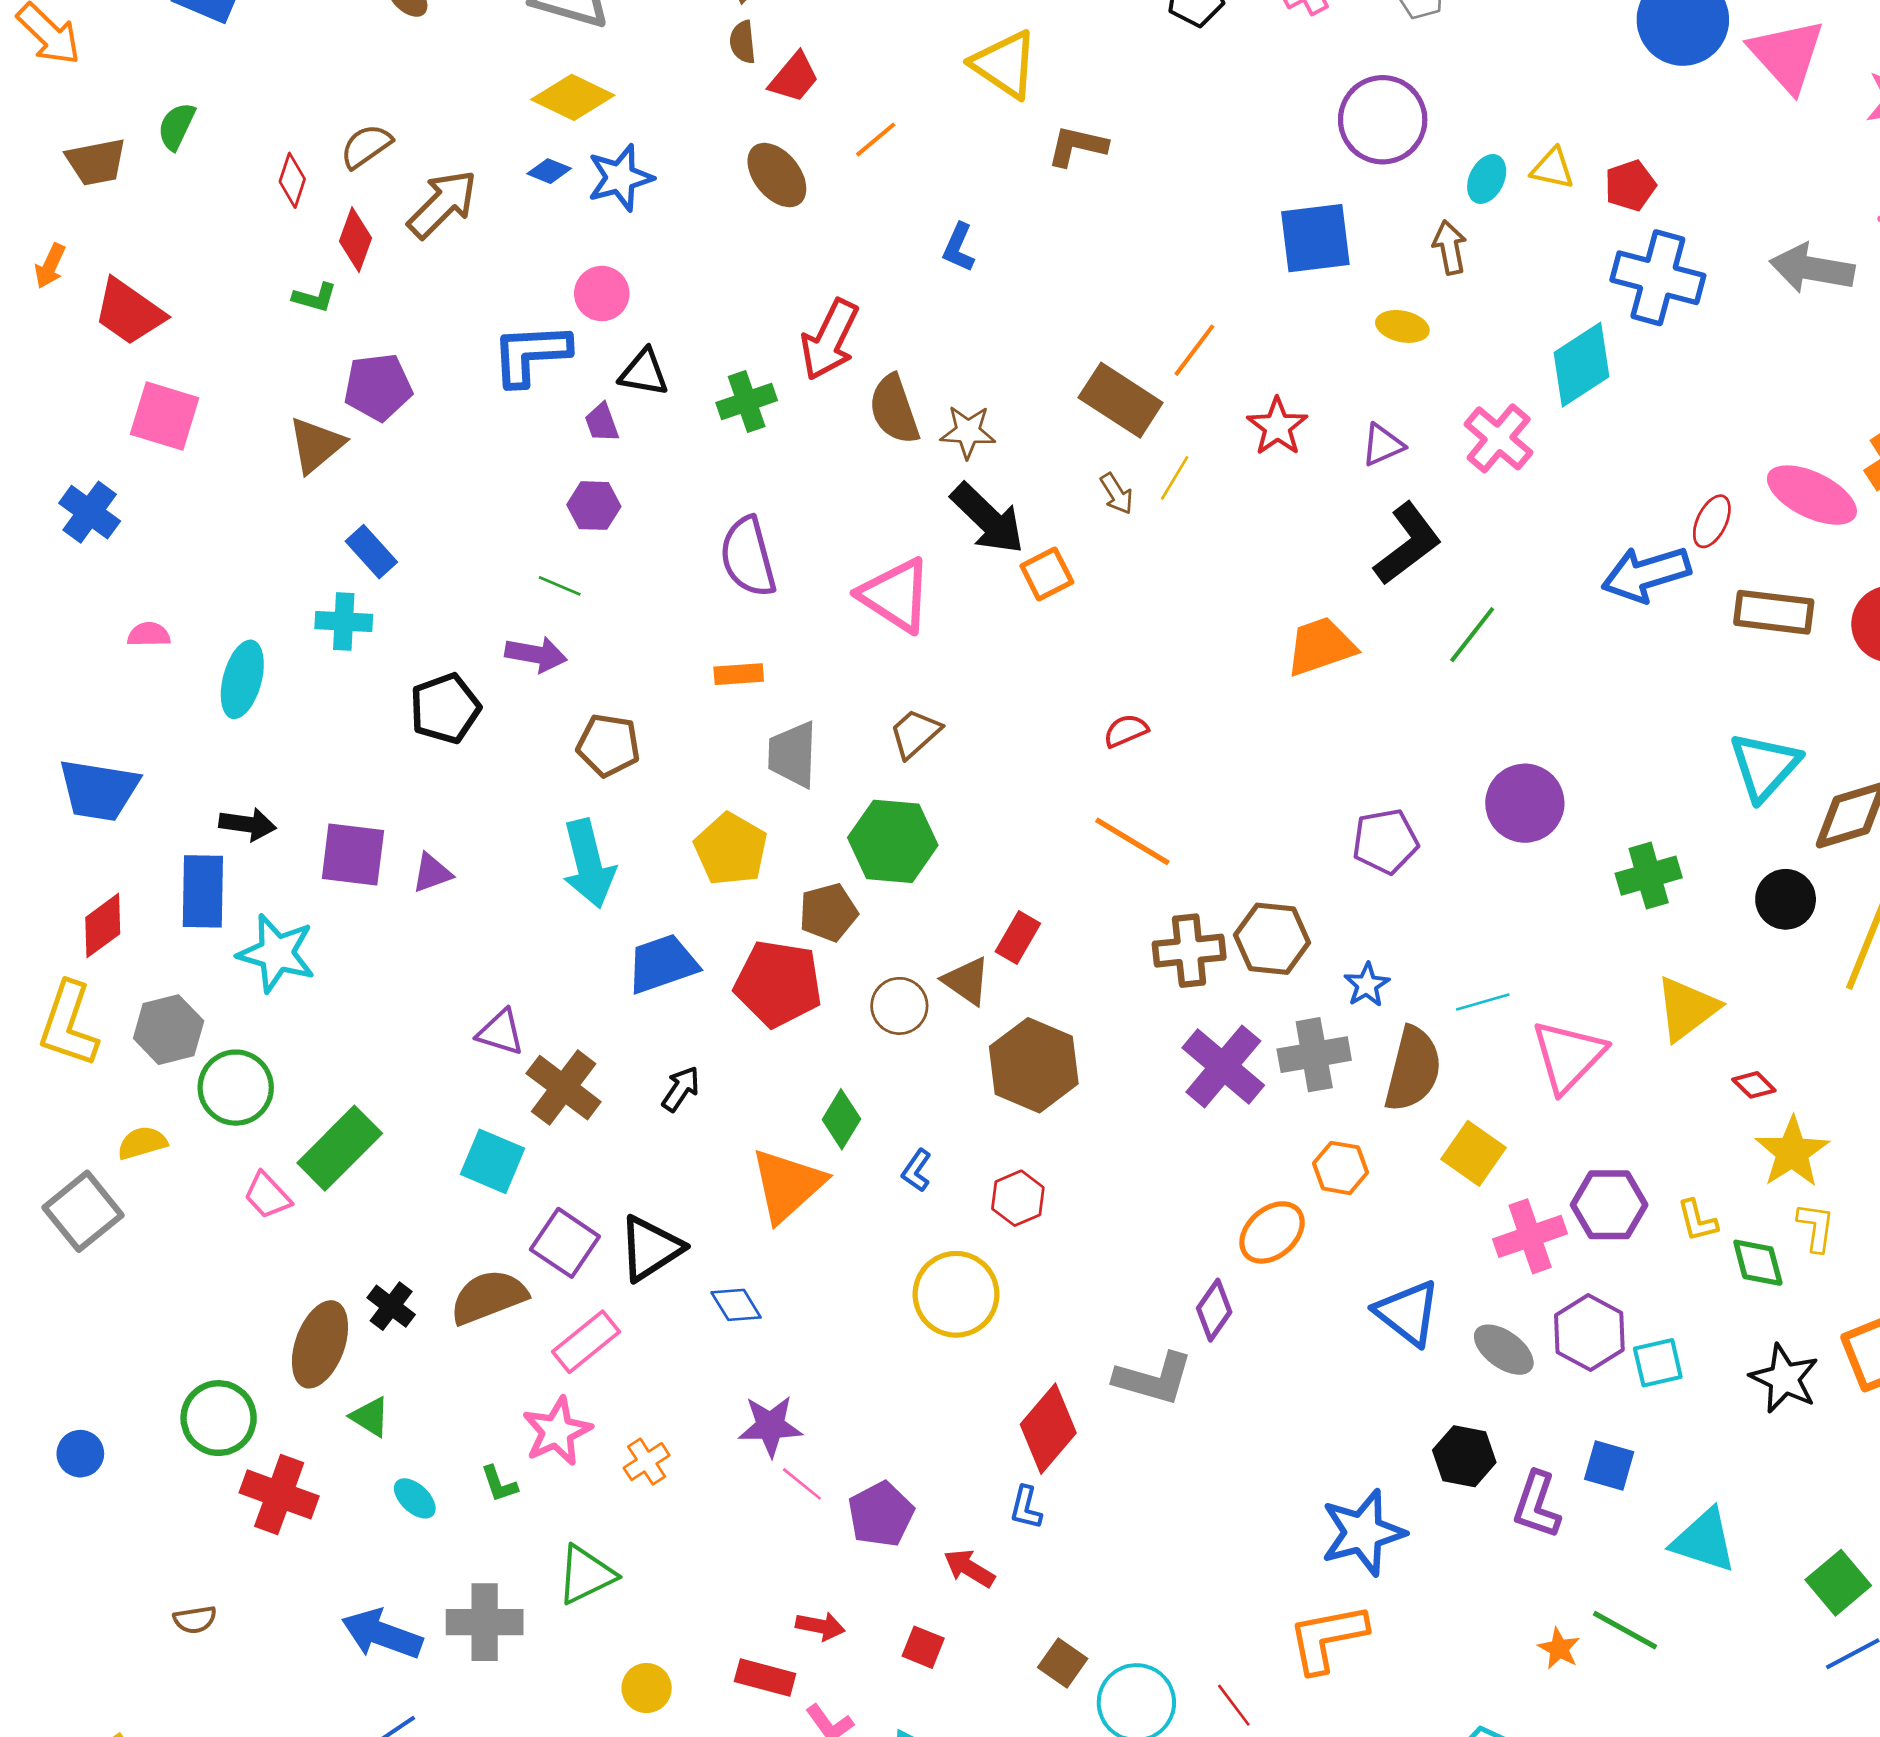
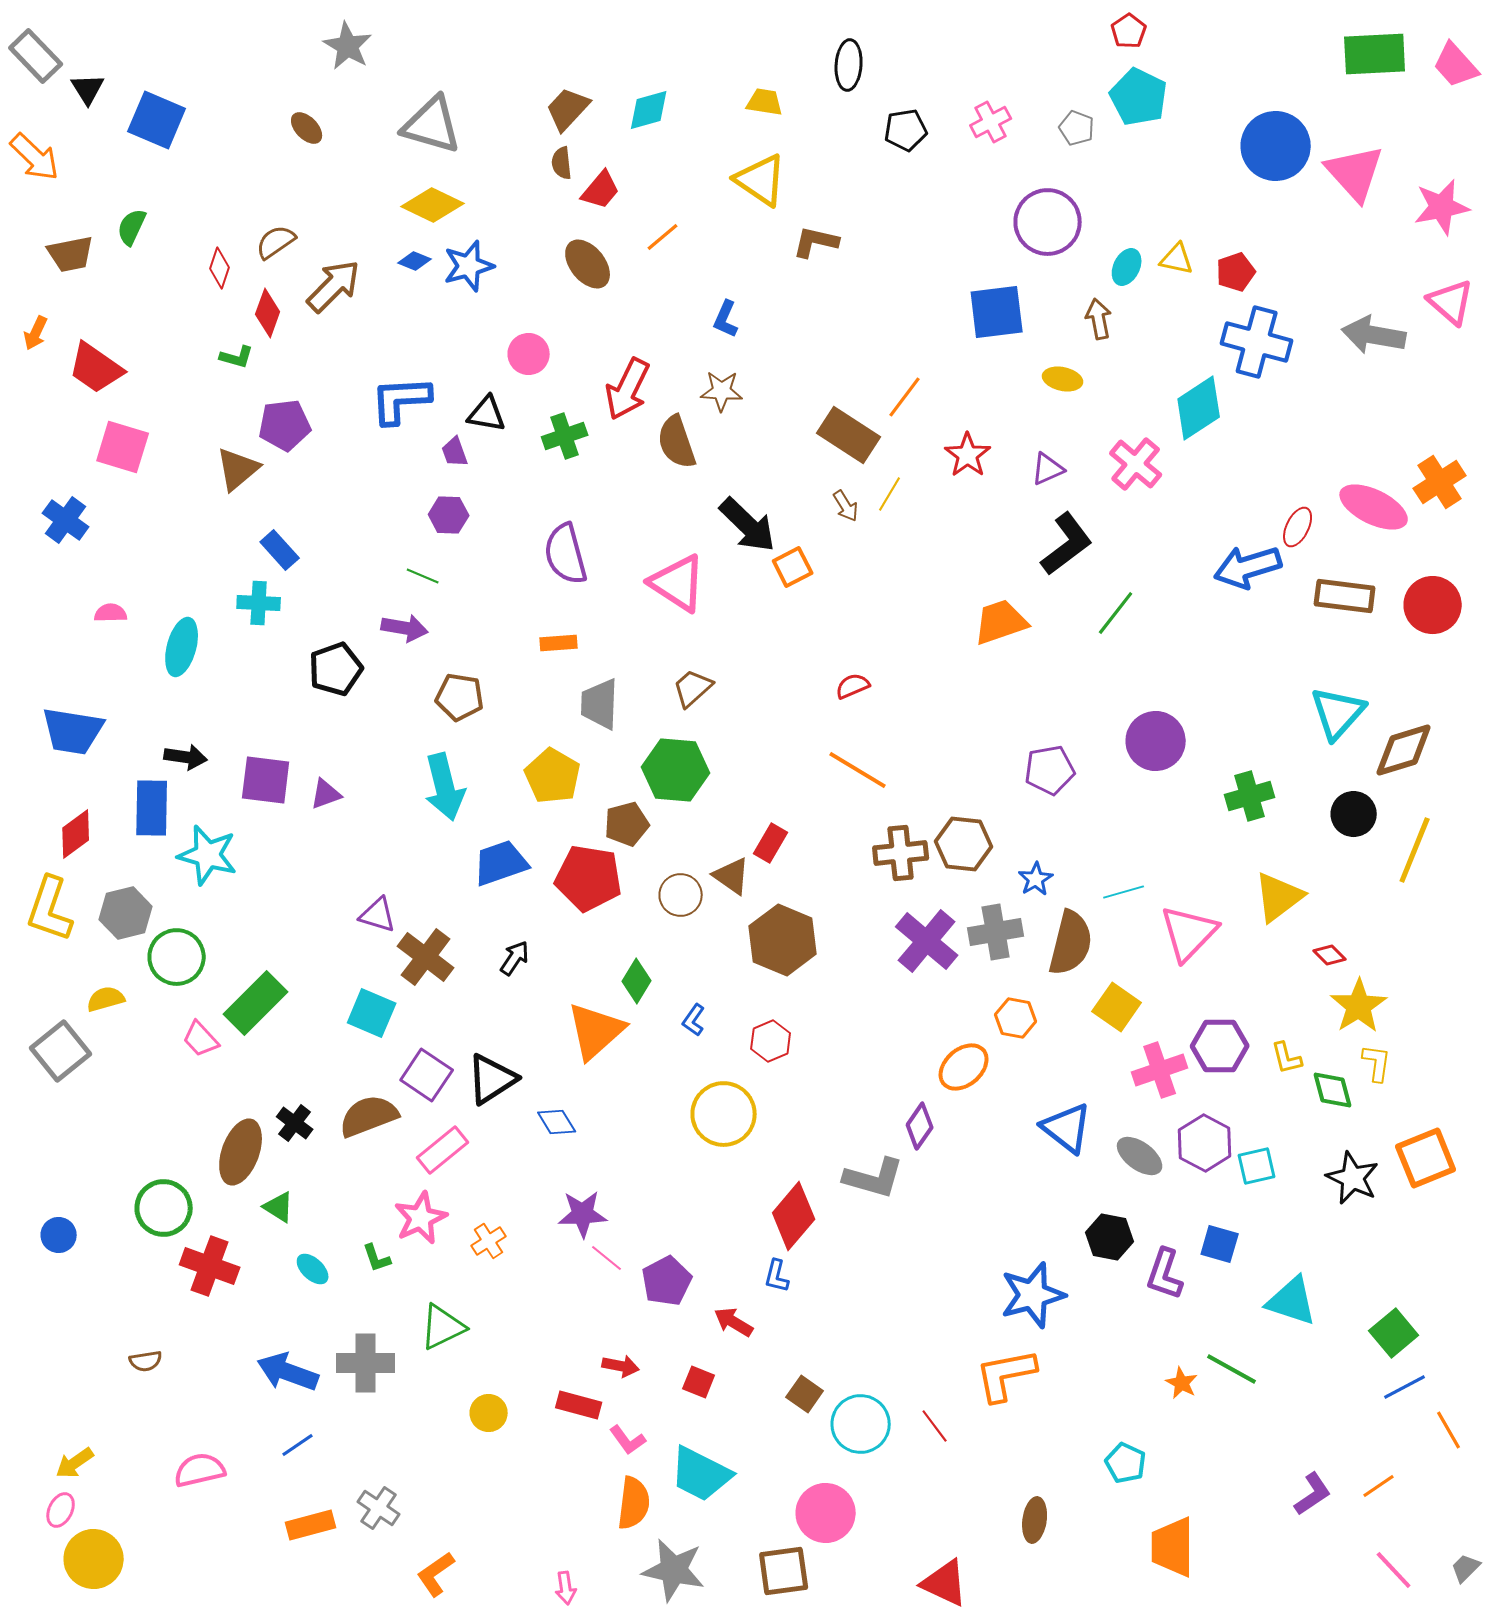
pink circle: (602, 294) -> (529, 354), moved
brown star: (968, 432) -> (722, 391), moved

